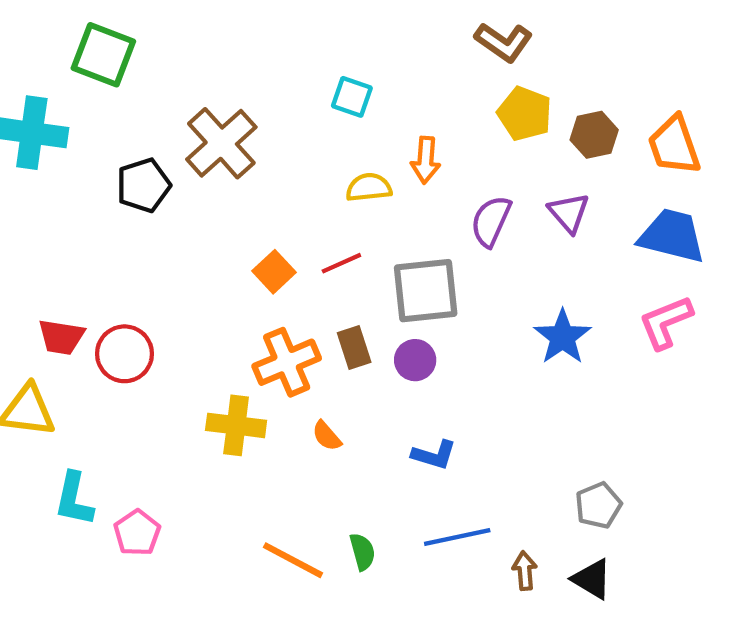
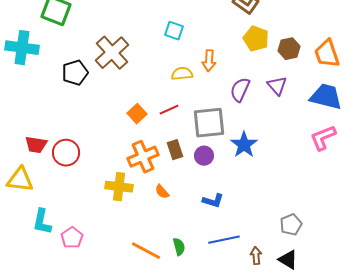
blue star: (563, 337) -> (244, 145), moved

